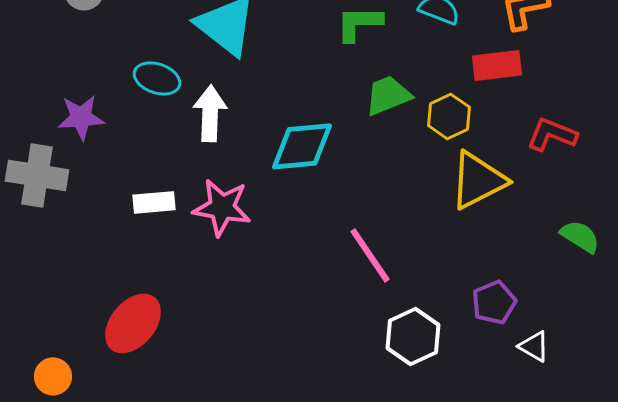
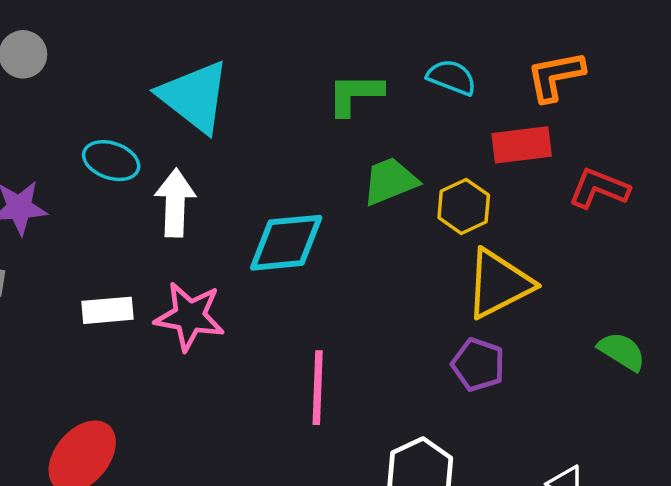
red L-shape: (552, 134) -> (599, 188), moved
pink line: (370, 255) -> (318, 388), moved, turned 36
purple pentagon: (494, 302) -> (478, 365), moved, turned -30

